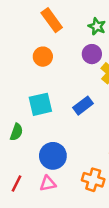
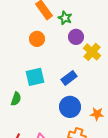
green star: (97, 26) -> (65, 18), moved
blue circle: (53, 156) -> (70, 107), moved

